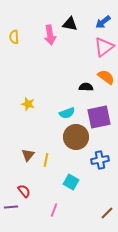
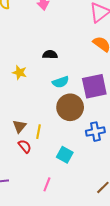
black semicircle: (86, 87) -> (50, 55), moved
red semicircle: (24, 191) -> (25, 146), moved

